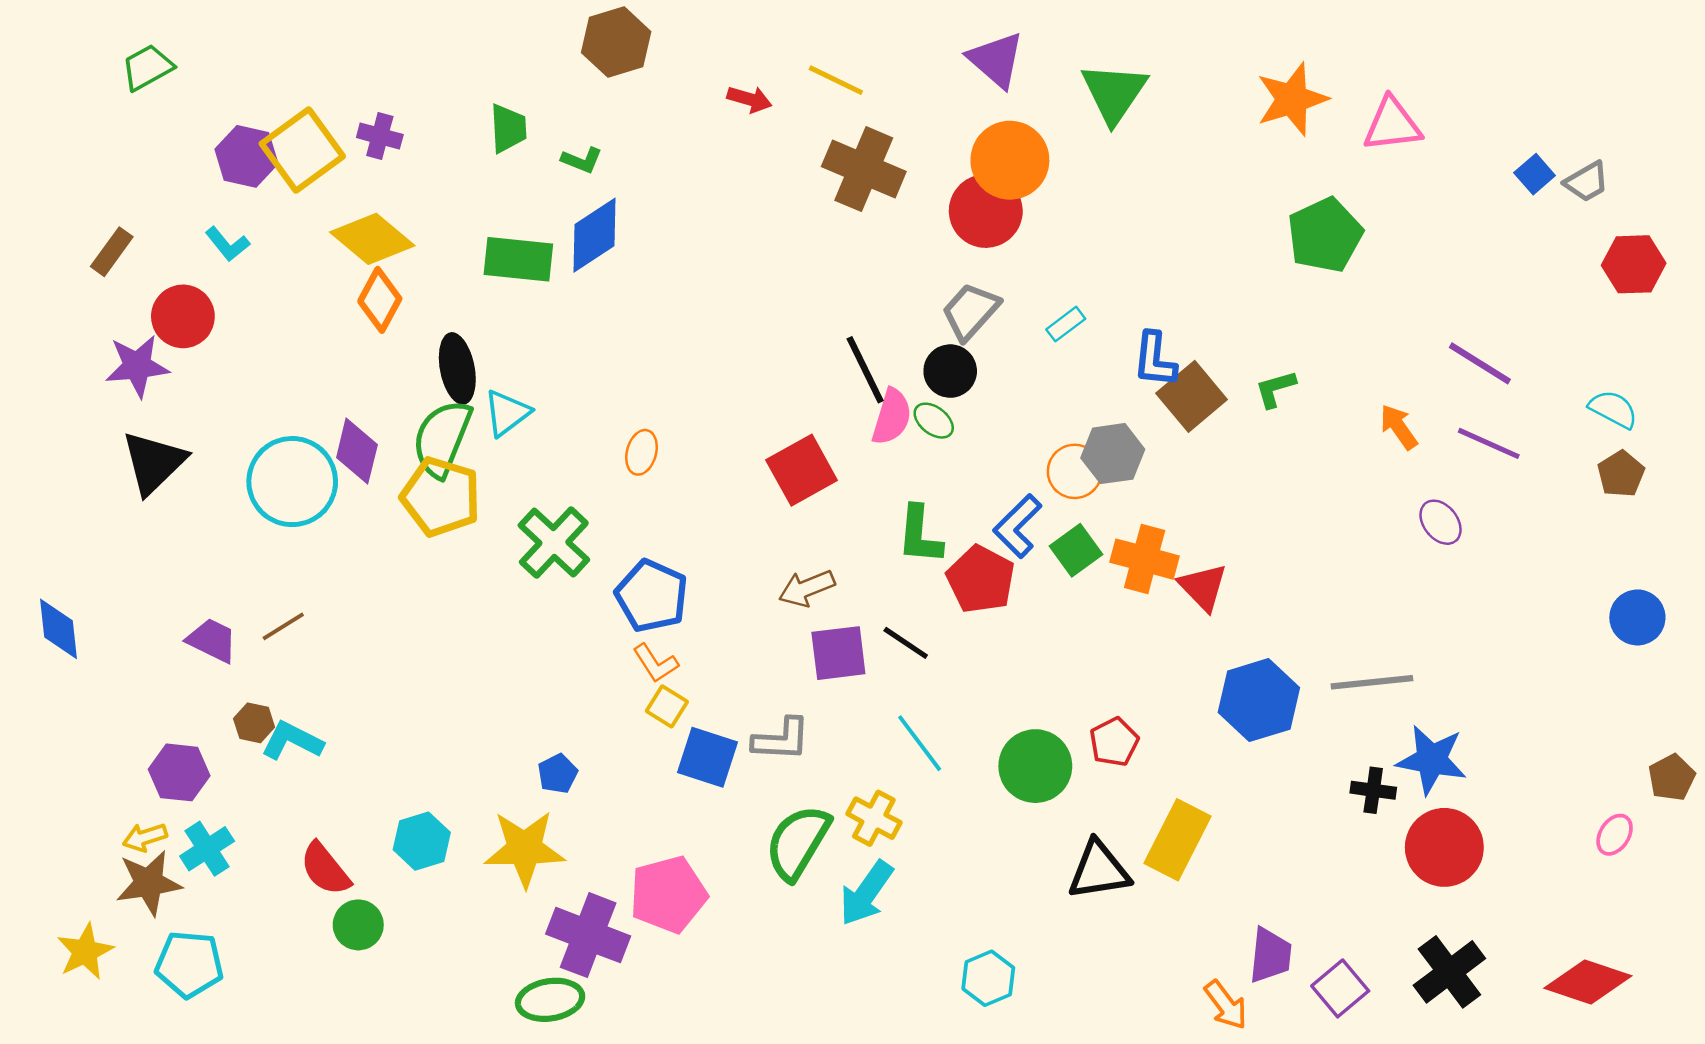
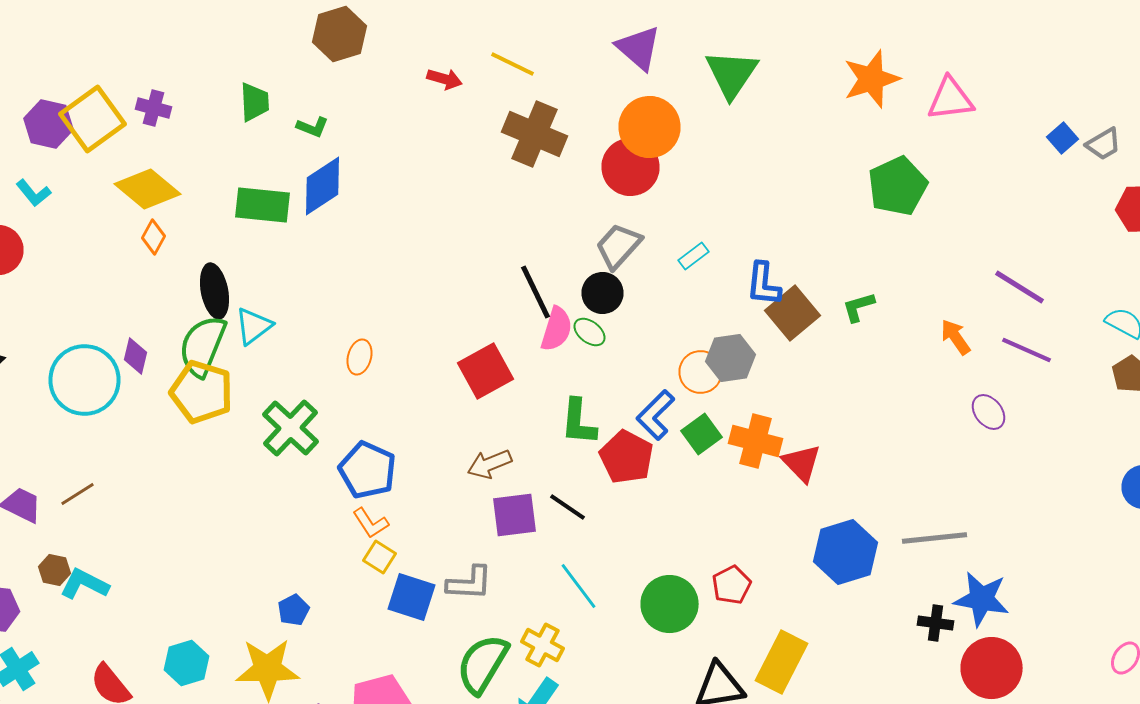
orange diamond: (380, 300) -> (154, 237), size x0.7
purple diamond: (357, 451) -> (136, 356), size x0.7

